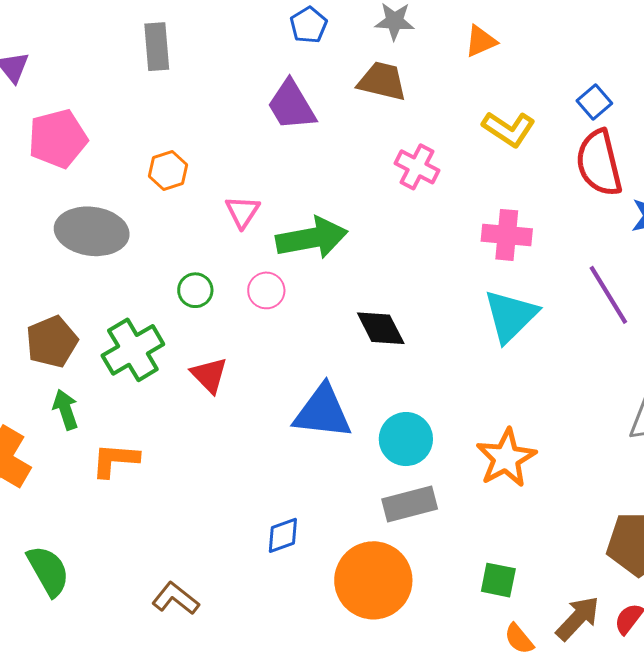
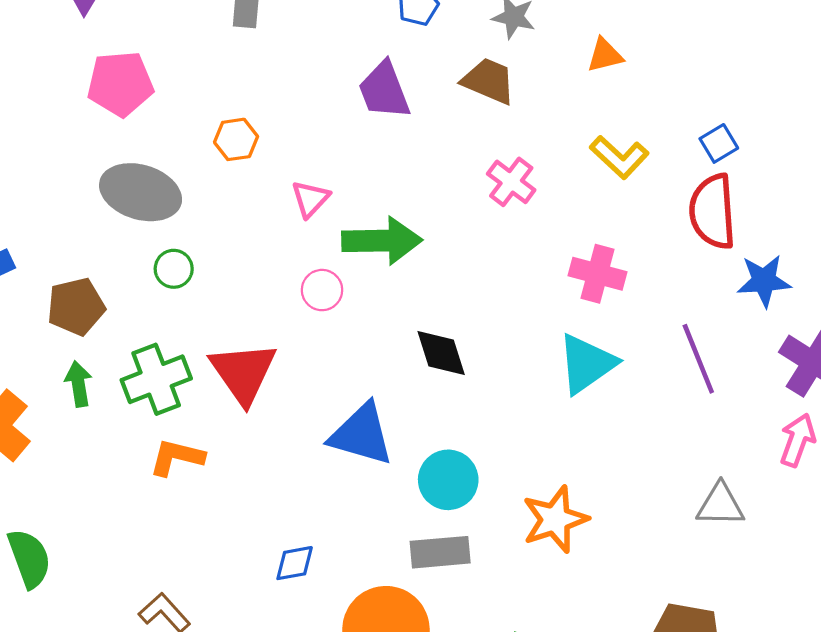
green circle: (195, 290) -> (174, 269), moved
green cross: (133, 350) -> (156, 379), moved
red triangle: (209, 375) -> (243, 373), size x1.6
orange L-shape: (115, 460) -> (177, 457), moved

